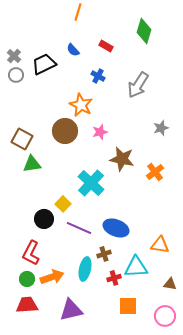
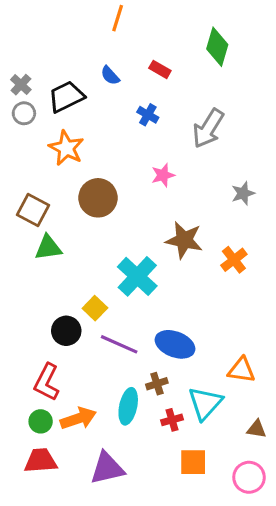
orange star: (81, 105) -> (66, 148), moved
pink star: (100, 132) -> (163, 175), moved
cyan triangle: (136, 267) -> (205, 403), turned -45

